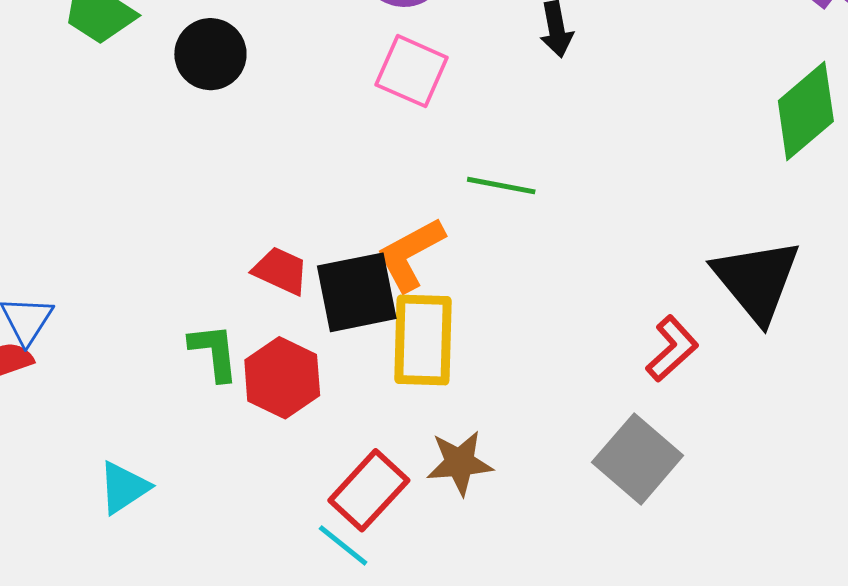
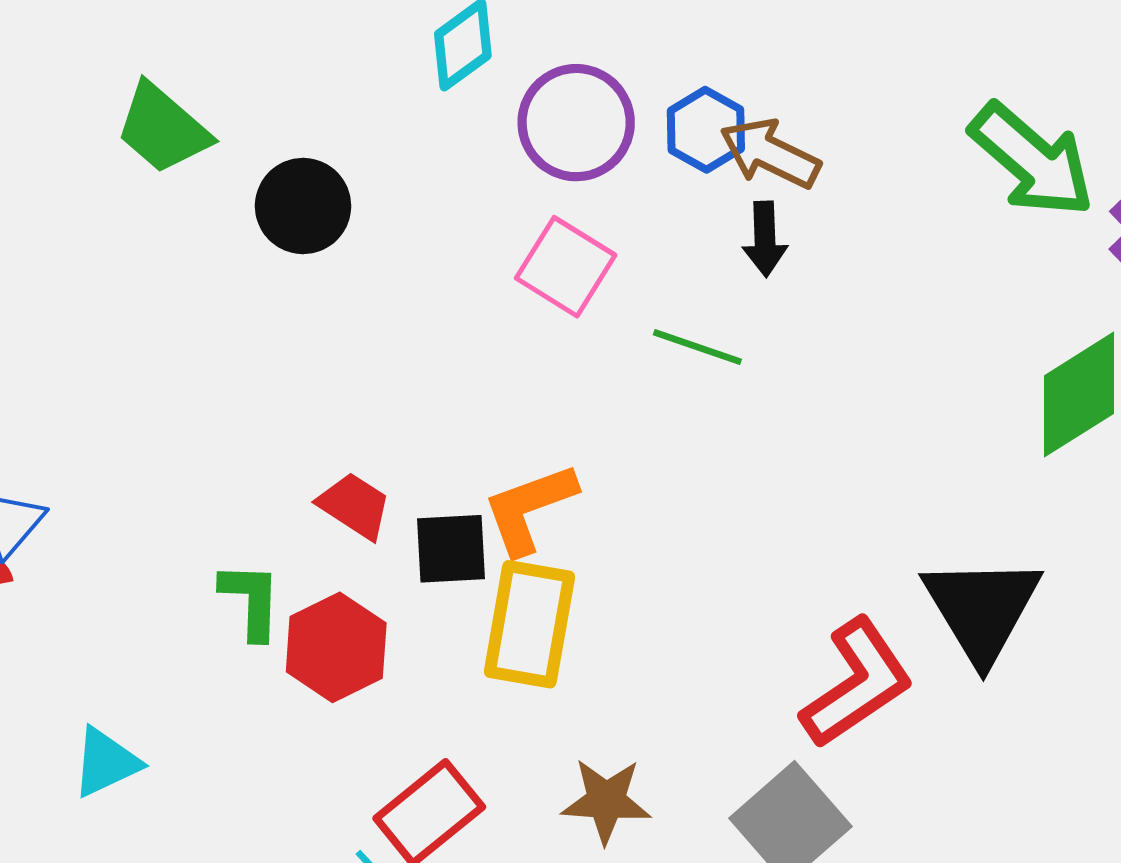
green line: (501, 186) -> (697, 347), moved
black square: (357, 292) -> (451, 549), size x0.7
red L-shape: (672, 349) -> (857, 683), size x1.5
brown star: (460, 463) -> (606, 801), moved

